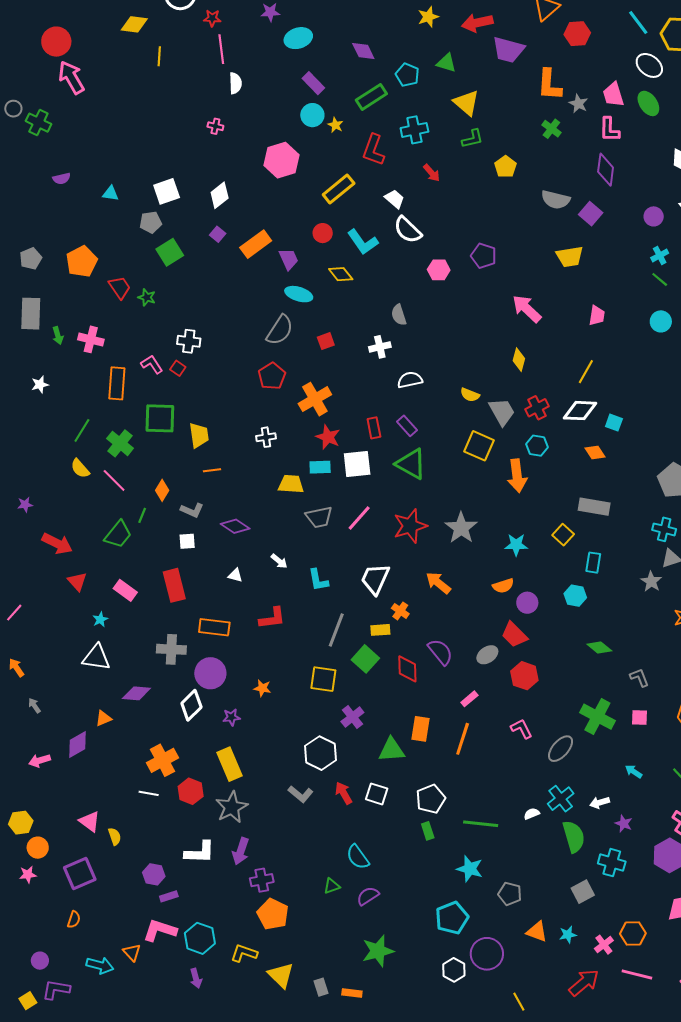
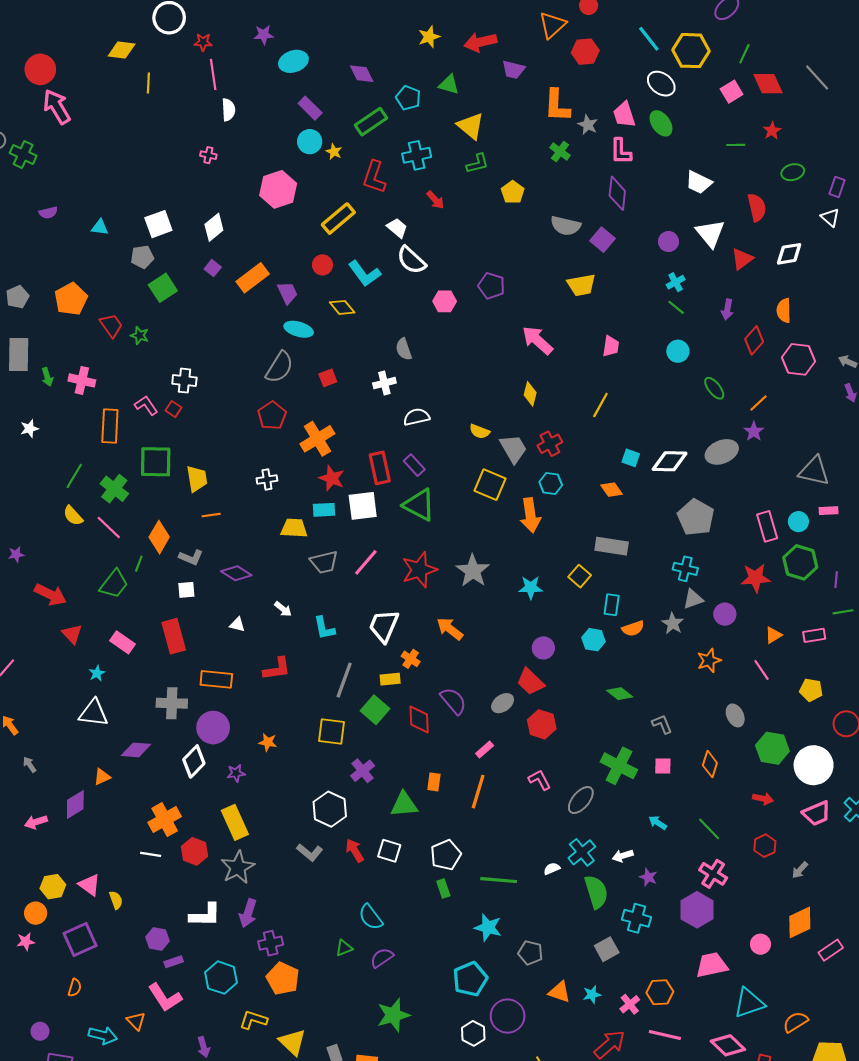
purple trapezoid: (508, 50) -> (513, 70), size x0.7
white diamond: (580, 411) -> (670, 461), moved
red rectangle: (374, 428) -> (380, 468), size x1.4
orange diamond: (162, 490) -> (159, 537), size x1.4
orange semicircle: (503, 586) -> (633, 628), moved
orange rectangle: (420, 729) -> (434, 782), size x0.7
yellow hexagon: (21, 823) -> (53, 887), moved
pink L-shape: (160, 930) -> (165, 997), turned -140
cyan hexagon: (200, 938) -> (221, 978), moved

